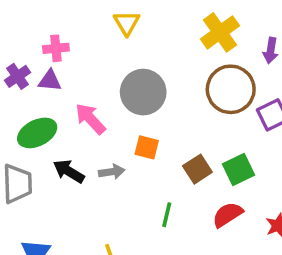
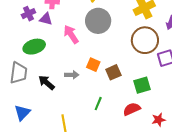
gray circle: (143, 92) -> (98, 21), moved
pink arrow: (90, 119) -> (71, 34), moved
brown square: (197, 169) -> (113, 72), moved
black arrow: (69, 171) -> (46, 83), moved

